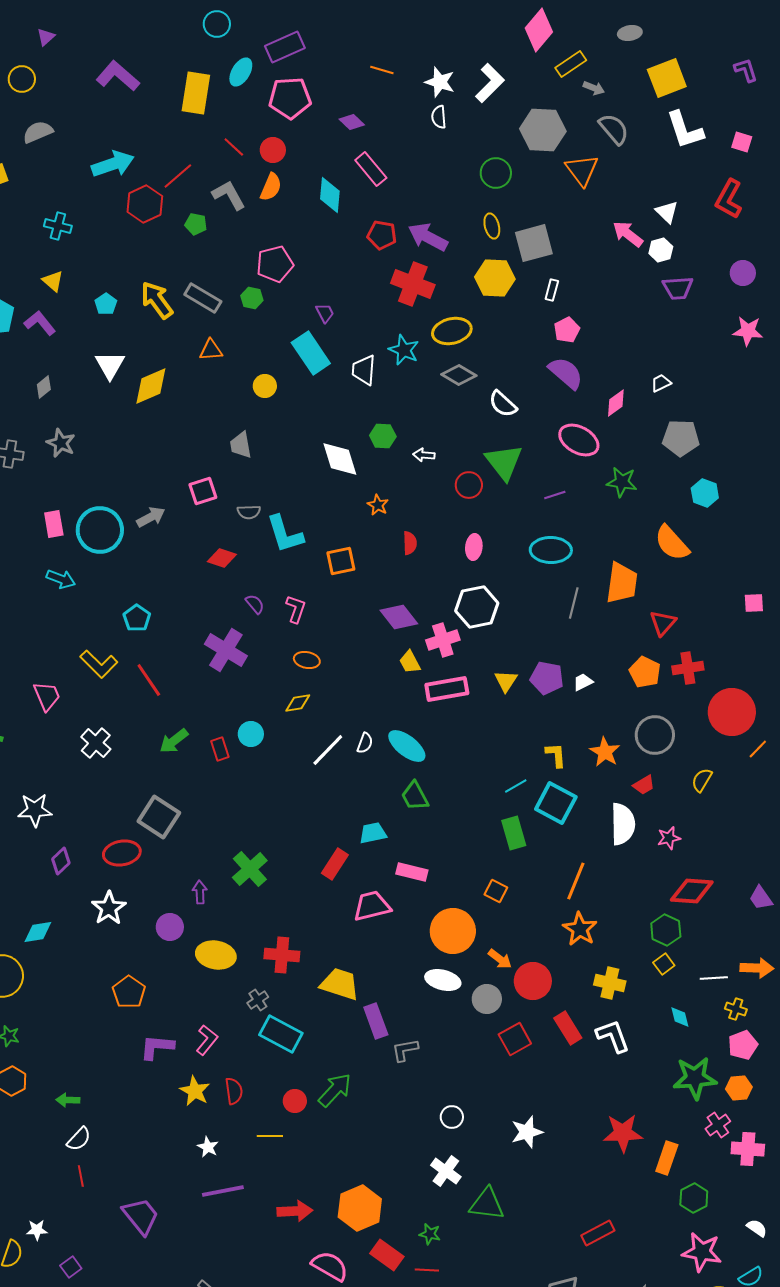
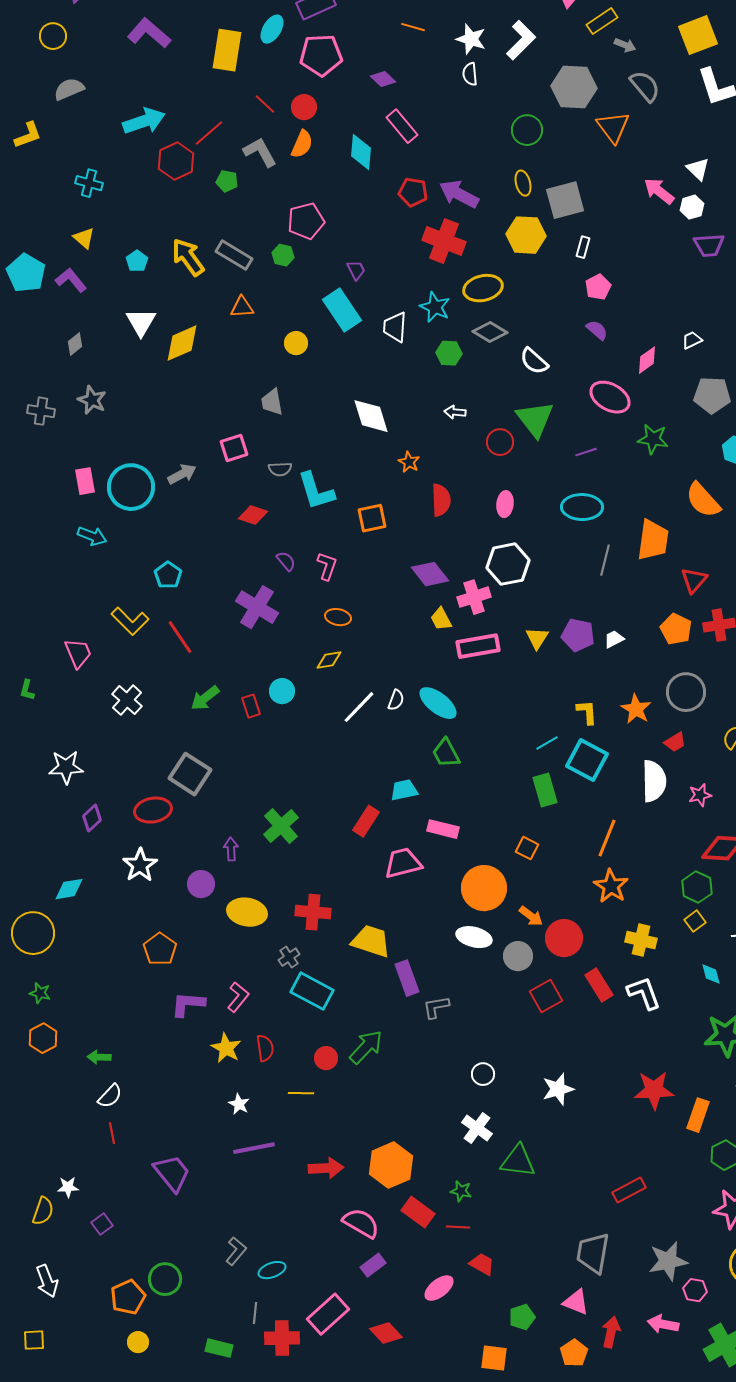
purple semicircle: (566, 373) -> (597, 330), size x0.6
green hexagon: (383, 436) -> (449, 353), moved
red semicircle: (410, 543) -> (441, 500), size x1.4

